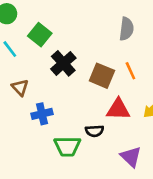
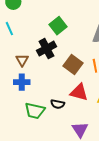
green square: (40, 35) -> (58, 26), moved
brown triangle: (20, 87) -> (22, 60), moved

